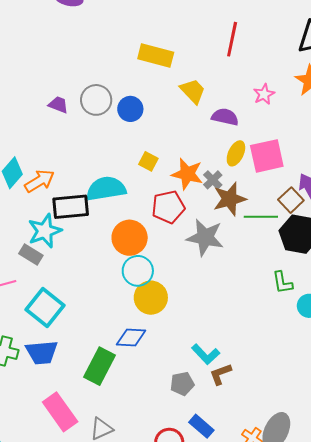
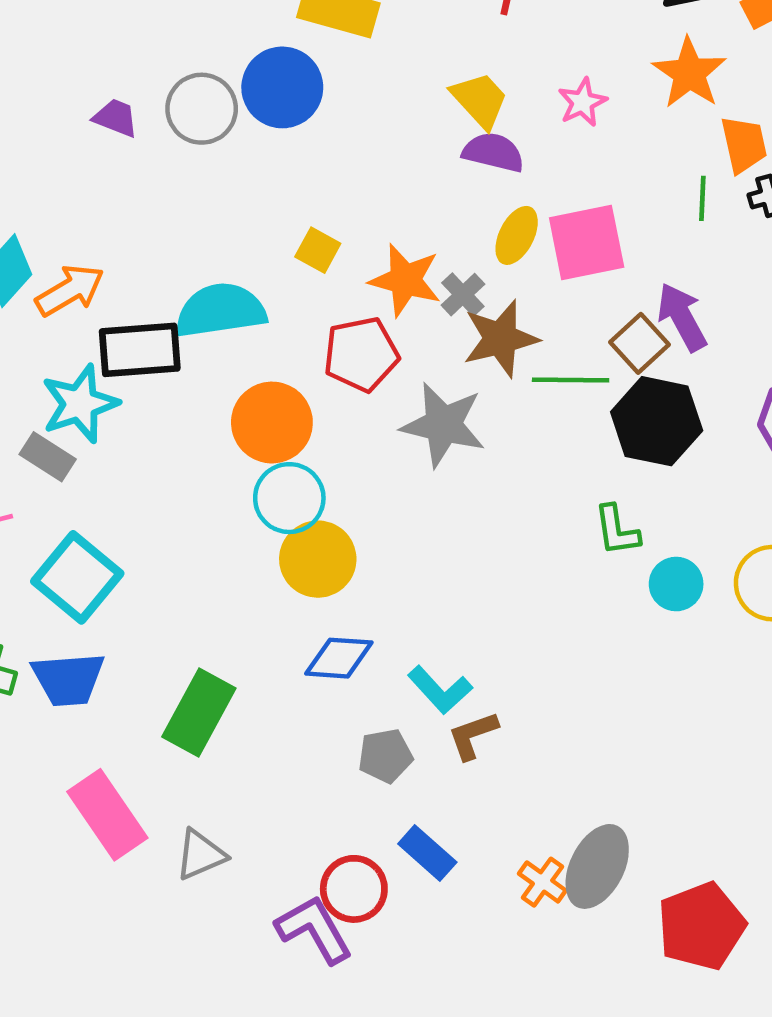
yellow trapezoid: (193, 91) -> (480, 100), moved
blue circle: (130, 109) -> (282, 87), moved, size x1.4
blue diamond: (131, 338) -> (339, 658), moved

